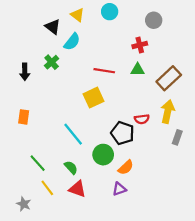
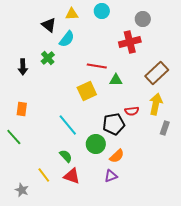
yellow triangle: (77, 15) -> (72, 14), turned -40
red cross: (140, 45) -> (130, 42), size x1.5
green triangle: (138, 70) -> (116, 80), moved
black pentagon: (123, 133) -> (114, 124), turned -30
green line: (38, 163) -> (14, 137), moved

